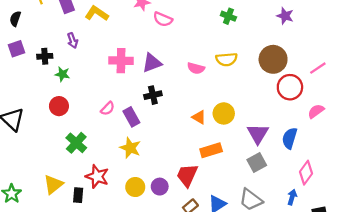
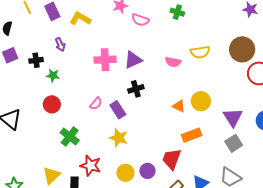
green cross: (228, 16) -> (177, 12), moved

